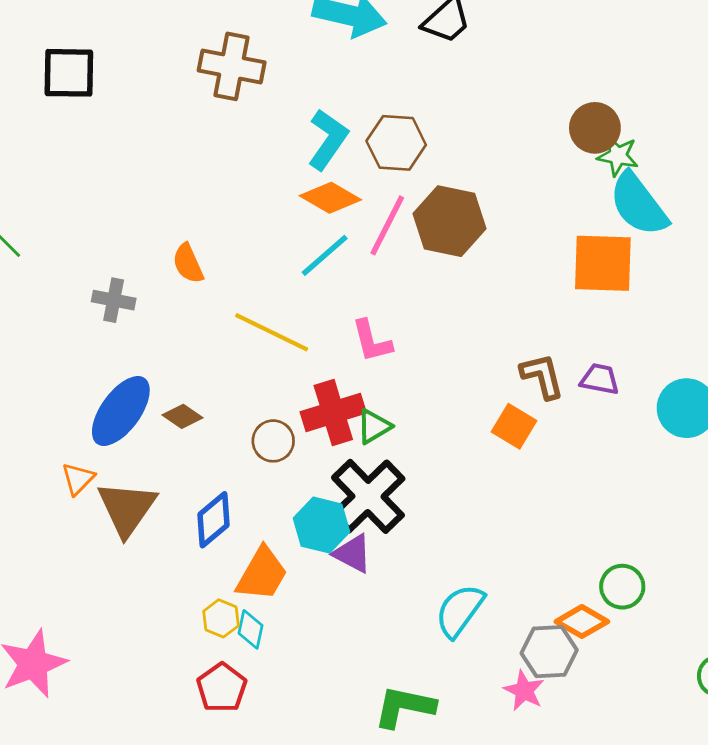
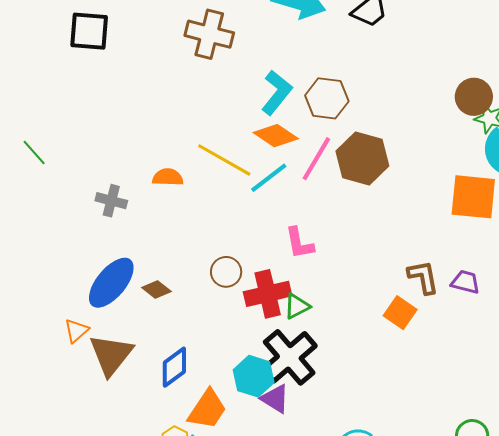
orange semicircle: (188, 264) -> (168, 177), turned 112
yellow line: (272, 332) -> (224, 160), moved
brown circle: (273, 441) -> (226, 272), moved

